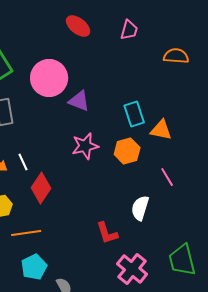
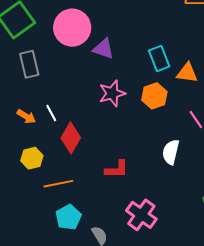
red L-shape: (107, 233) -> (117, 169), moved, turned -70
pink cross: (132, 269) -> (141, 215), moved

